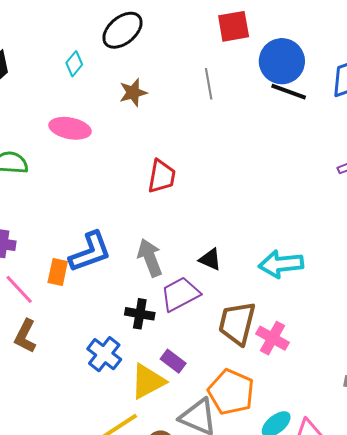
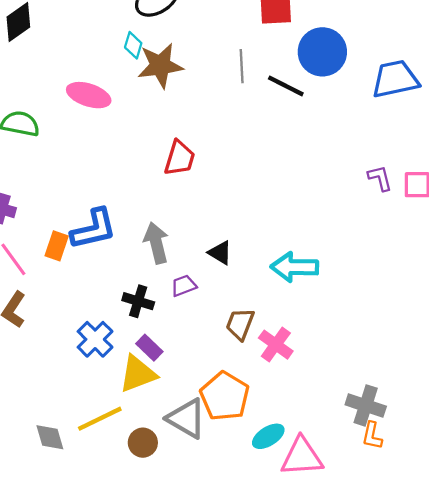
cyan diamond: (74, 64) -> (133, 45), moved, turned -30
black line: (289, 92) -> (286, 86), moved
brown star: (133, 93) -> (160, 65), size x1.5
purple trapezoid: (180, 294) -> (184, 286), size x0.6
brown trapezoid: (237, 323) -> (240, 324), size x0.7
purple rectangle: (173, 361) -> (149, 348), moved

